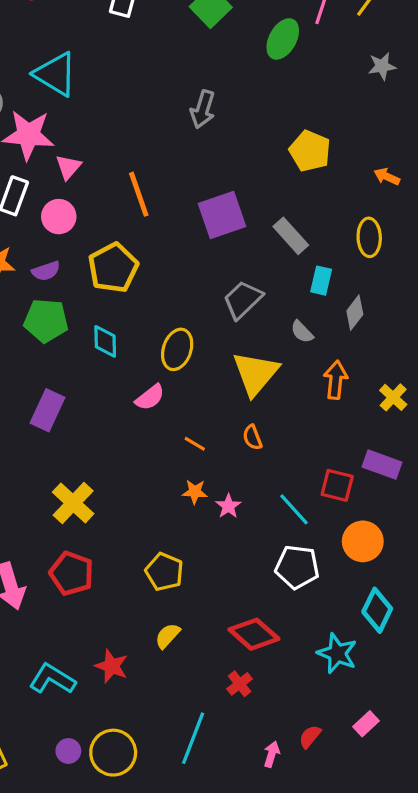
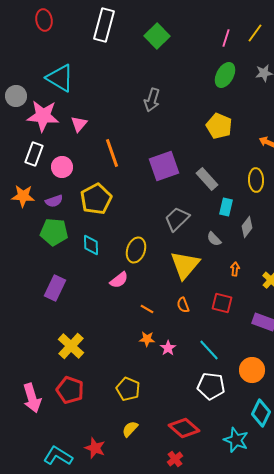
green ellipse: (283, 39) -> (225, 75), moved
pink triangle: (68, 167) -> (79, 124), moved
orange arrow: (336, 380) -> (235, 269), size x0.6
red square: (337, 485) -> (222, 303), moved

